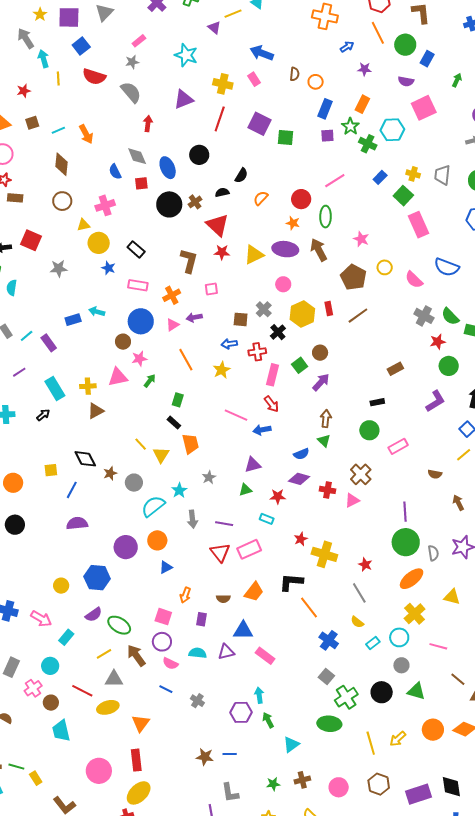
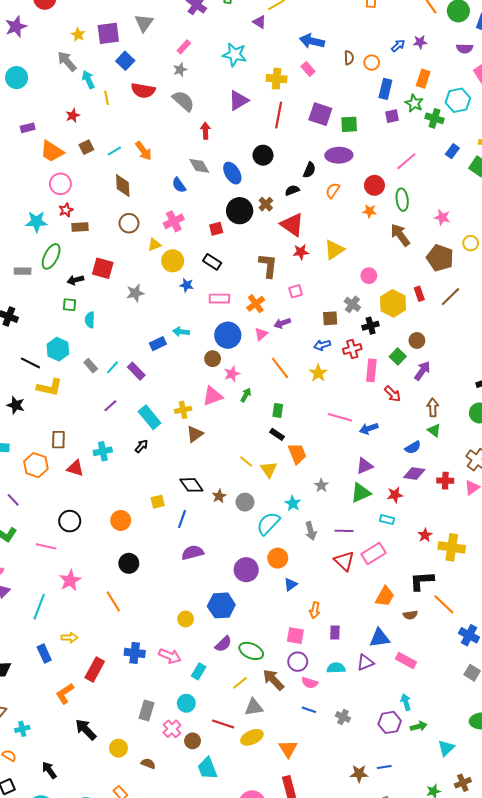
blue arrow: (347, 47) -> (398, 46), moved
red square: (141, 183) -> (216, 229), moved
purple ellipse: (285, 249) -> (339, 155), moved
black cross: (278, 332) -> (371, 326), turned 35
red arrow: (271, 404) -> (393, 394), moved
green triangle: (245, 490) -> (361, 493), size x1.5
brown semicircle: (223, 599) -> (410, 615), moved
green arrow: (268, 720) -> (419, 726), turned 112

